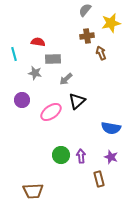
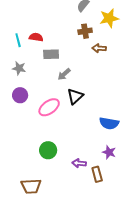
brown arrow: (101, 53) -> (99, 48), turned -64
cyan line: (14, 54) -> (18, 40), moved
gray star: (35, 73) -> (19, 68), moved
green circle: (61, 155) -> (48, 150), moved
purple arrow: (81, 156) -> (79, 163), moved, turned -80

